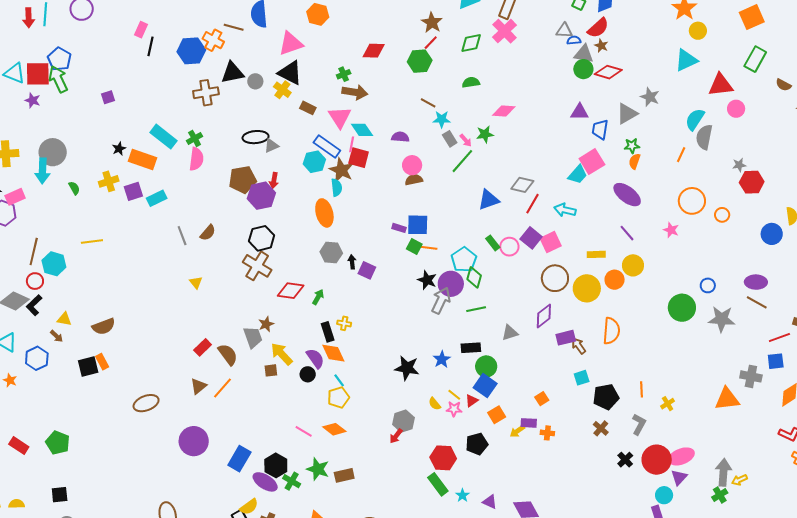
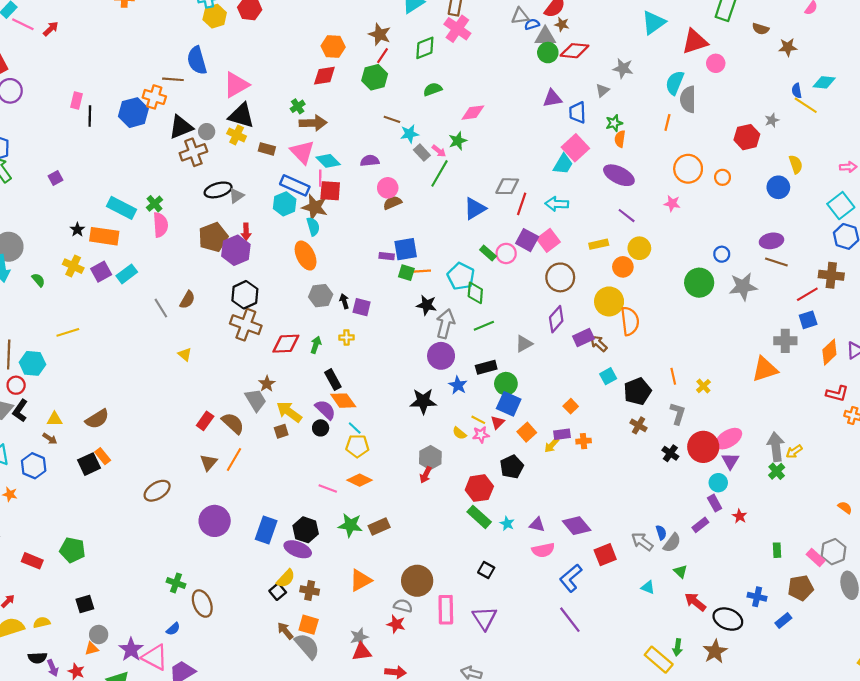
orange hexagon: (318, 14) -> (333, 47), moved
brown cross: (206, 93) -> (193, 152), moved
gray triangle: (627, 114) -> (602, 90), size x0.6
gray star: (739, 165) -> (772, 120), moved
yellow cross: (109, 181) -> (73, 266), turned -36
purple circle: (451, 284) -> (441, 356), moved
yellow circle: (587, 288) -> (609, 301), moved
yellow cross: (344, 323) -> (347, 337), moved
yellow pentagon: (338, 397) -> (357, 446), turned 30
green cross: (292, 481) -> (176, 583), moved

